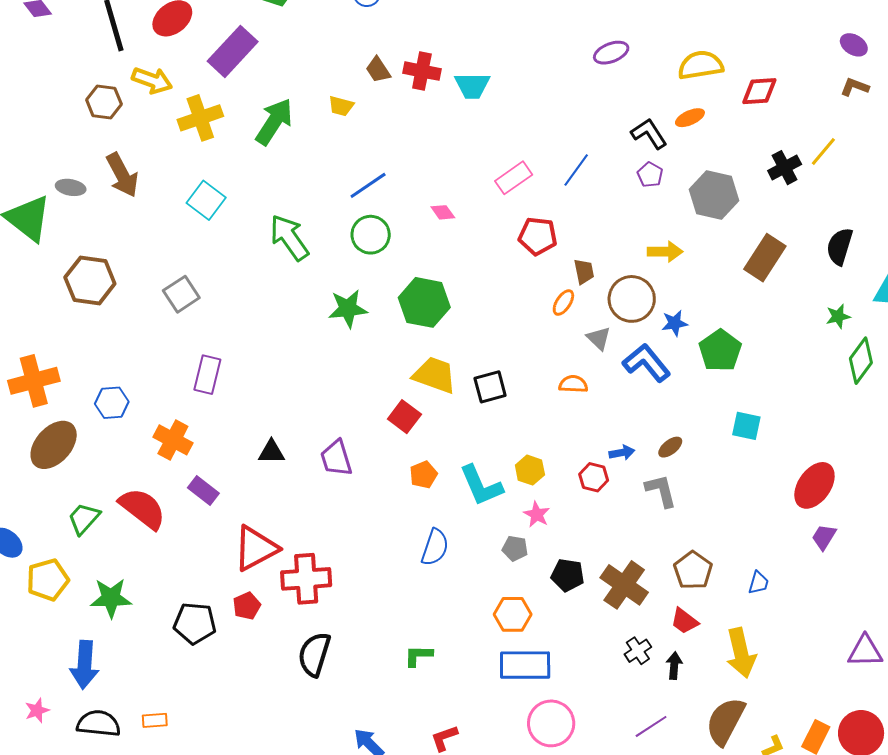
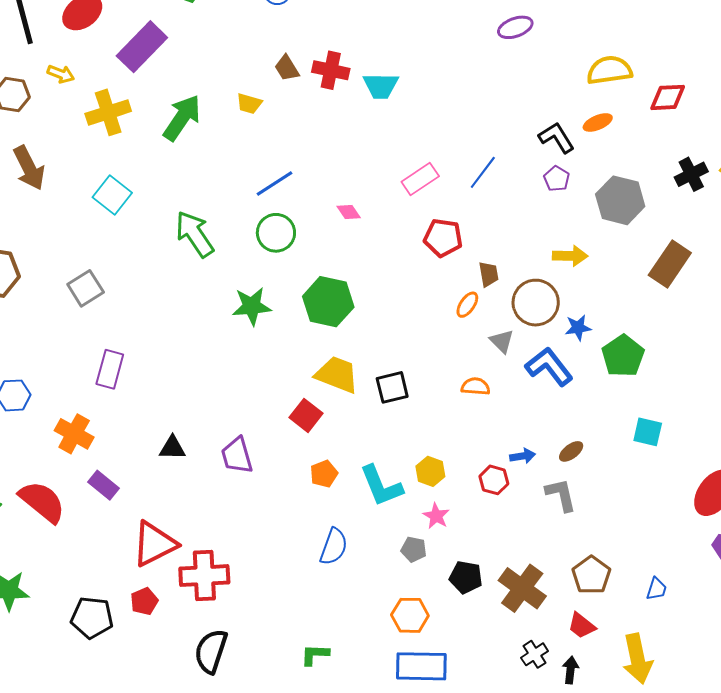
purple ellipse: (611, 53) -> (515, 27), moved
yellow arrow: (152, 80) -> (61, 74), size x0.7

